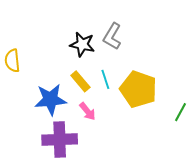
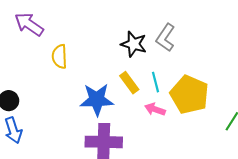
pink arrow: (88, 111) -> (155, 109), moved, turned 144

